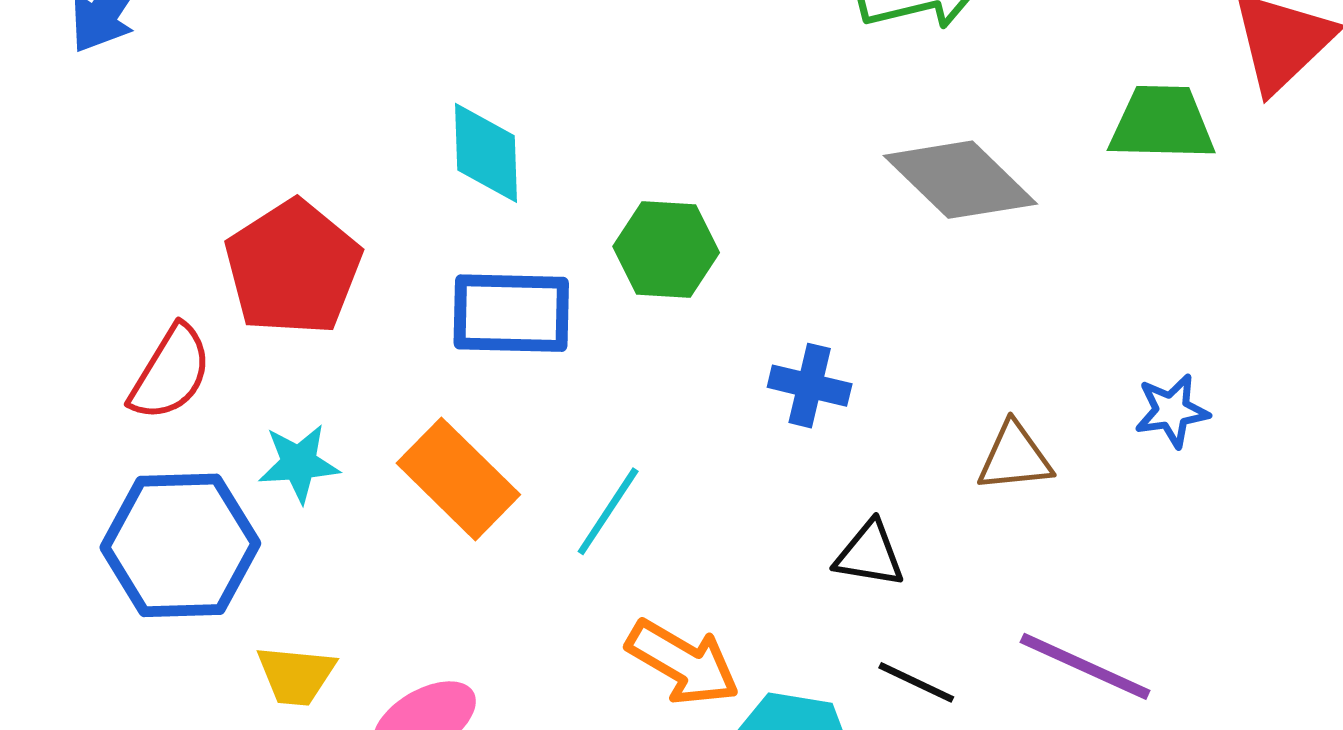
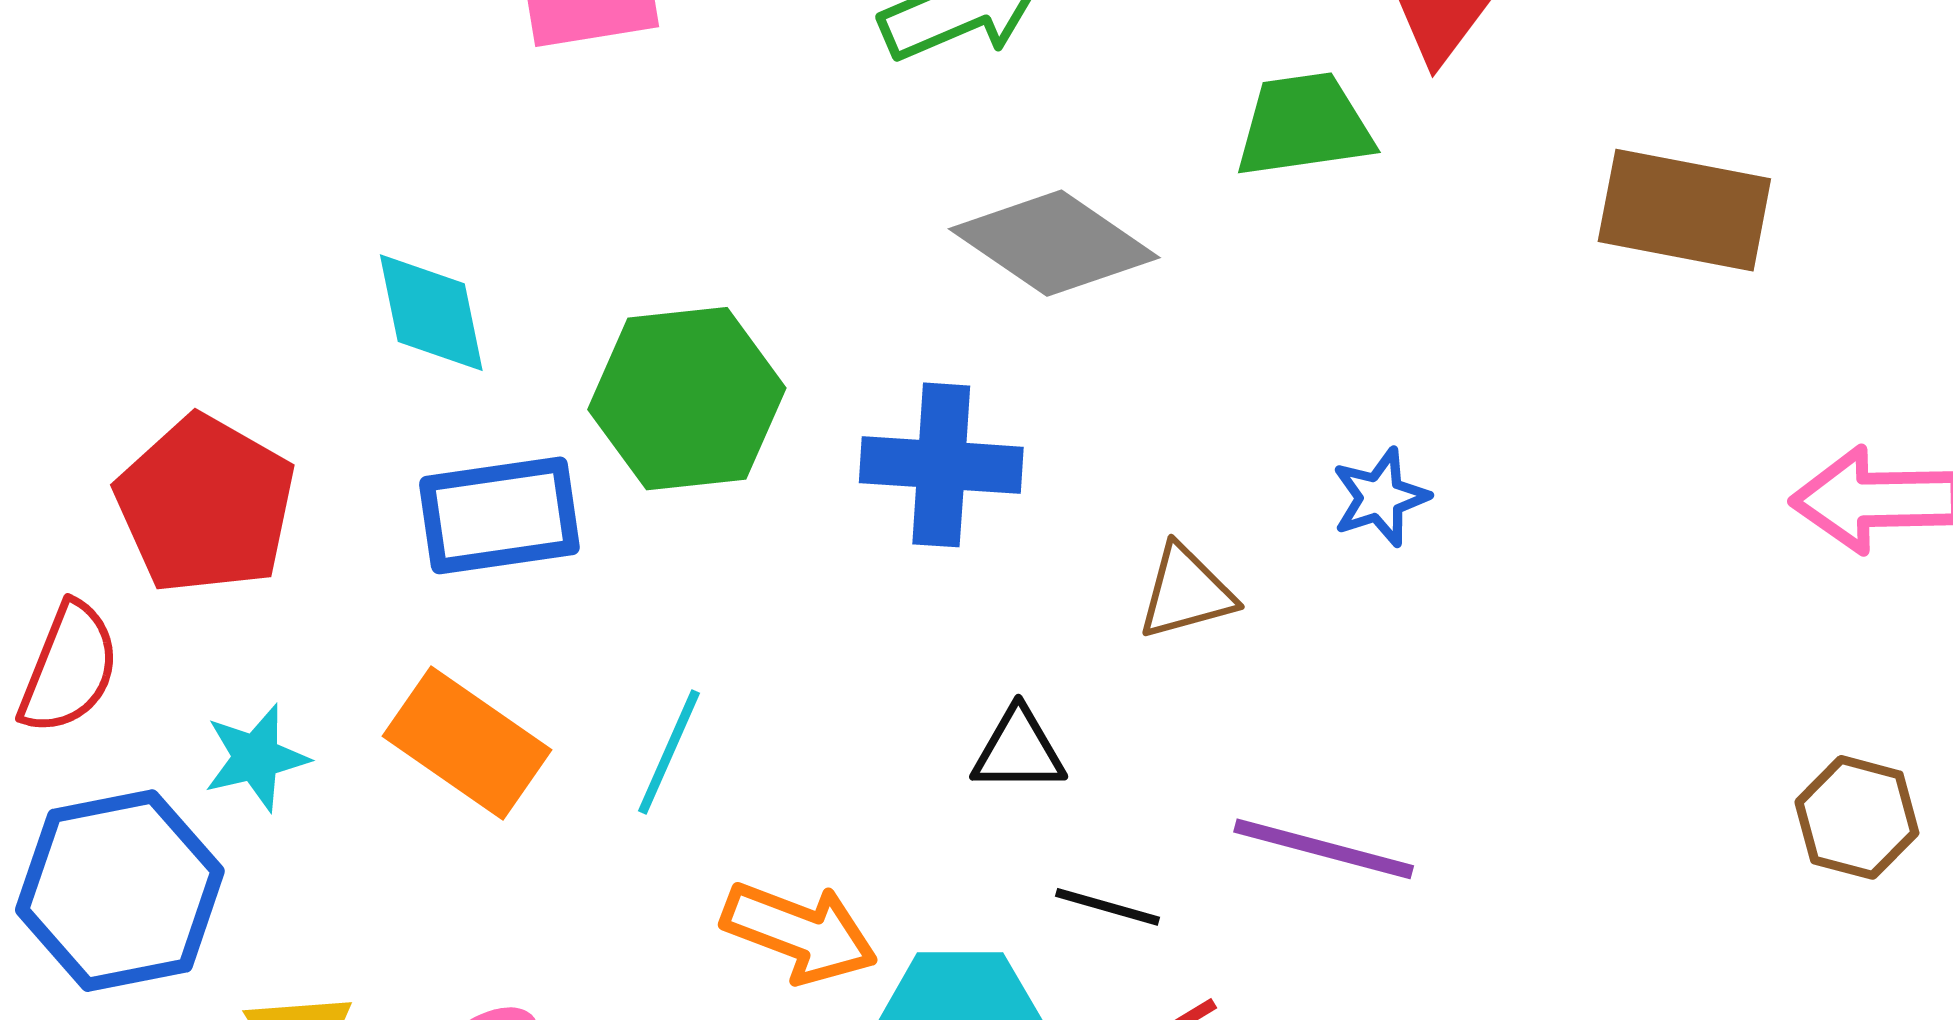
green hexagon: (666, 249) -> (687, 399), size x1.4
blue cross: (810, 386) -> (941, 465), moved, size x1.5

